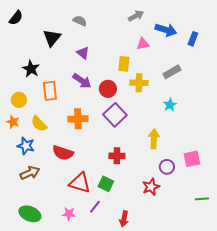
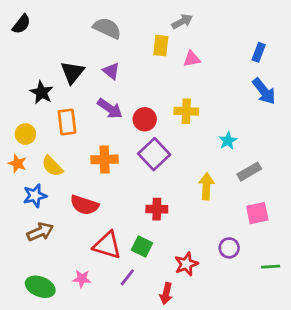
gray semicircle: (80, 21) -> (107, 28), size x1.5
blue arrow: (166, 30) -> (264, 91), moved, turned 35
black triangle: (52, 38) -> (72, 72), moved
yellow rectangle: (124, 64) -> (161, 46), moved
gray rectangle: (172, 72) -> (249, 172), moved
blue star: (26, 146) -> (35, 196), turned -30
purple circle: (167, 167) -> (229, 248), moved
red star: (151, 187) -> (186, 264), moved
pink star: (69, 214) -> (82, 279), moved

